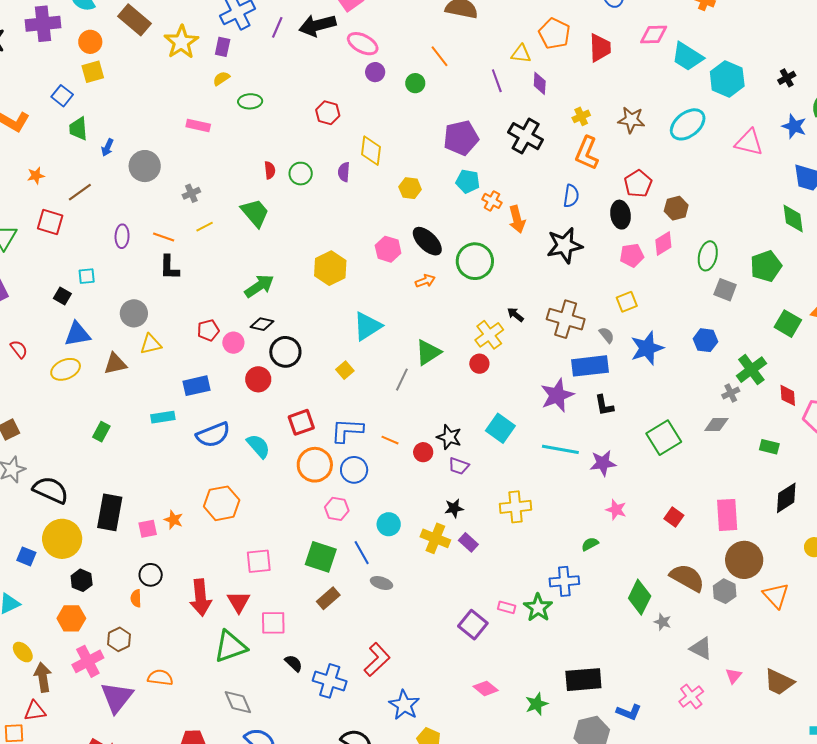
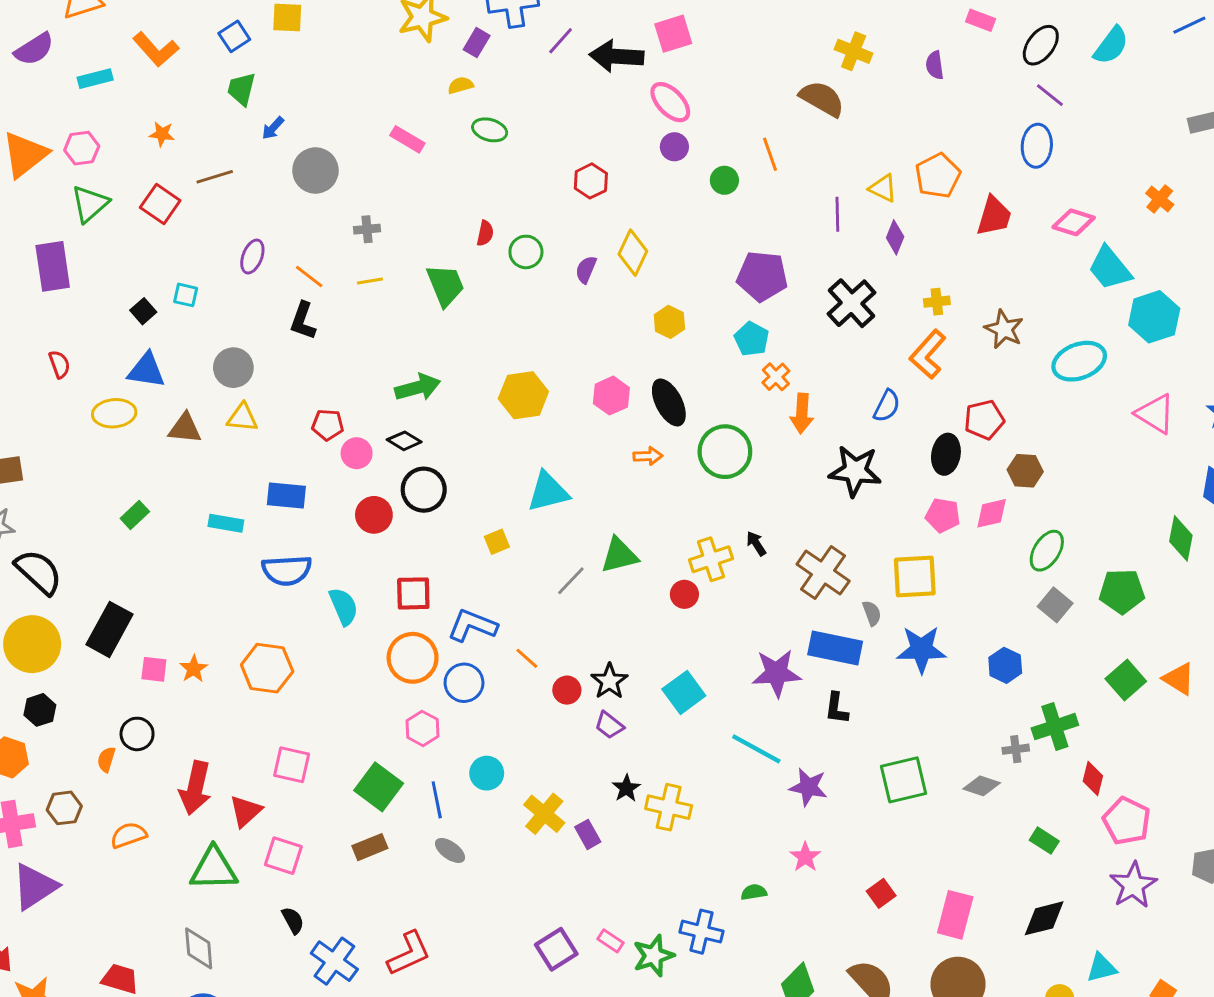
yellow square: (627, 302) -> (915, 576), size x1.6
black star: (454, 508) -> (626, 788), moved, turned 30
orange semicircle: (160, 678) -> (129, 835), moved, turned -45

